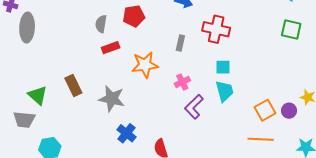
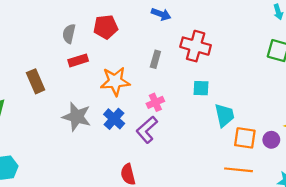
brown rectangle: (73, 86) -> (36, 81), moved
cyan trapezoid: (225, 91) -> (225, 115), moved
purple L-shape: (194, 107) -> (147, 130), moved
orange square: (265, 110) -> (245, 138), turned 35
blue cross: (126, 133) -> (114, 119), moved

